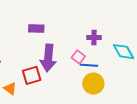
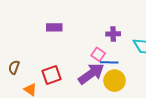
purple arrow: (48, 58) -> (91, 74), moved, turned -128

